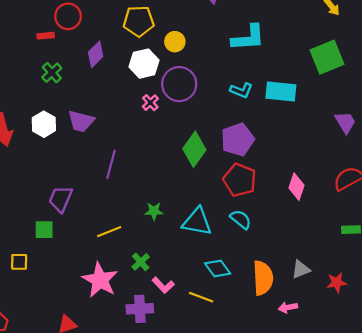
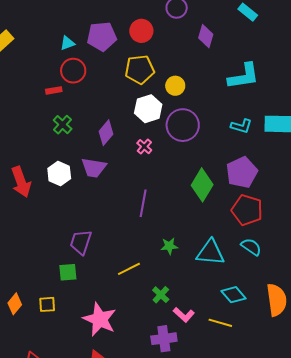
purple diamond: (96, 54) -> (106, 133), moved
pink cross: (150, 103) -> (144, 147), moved
purple line: (111, 164) -> (143, 203), moved
pink star: (100, 280) -> (100, 319), moved

